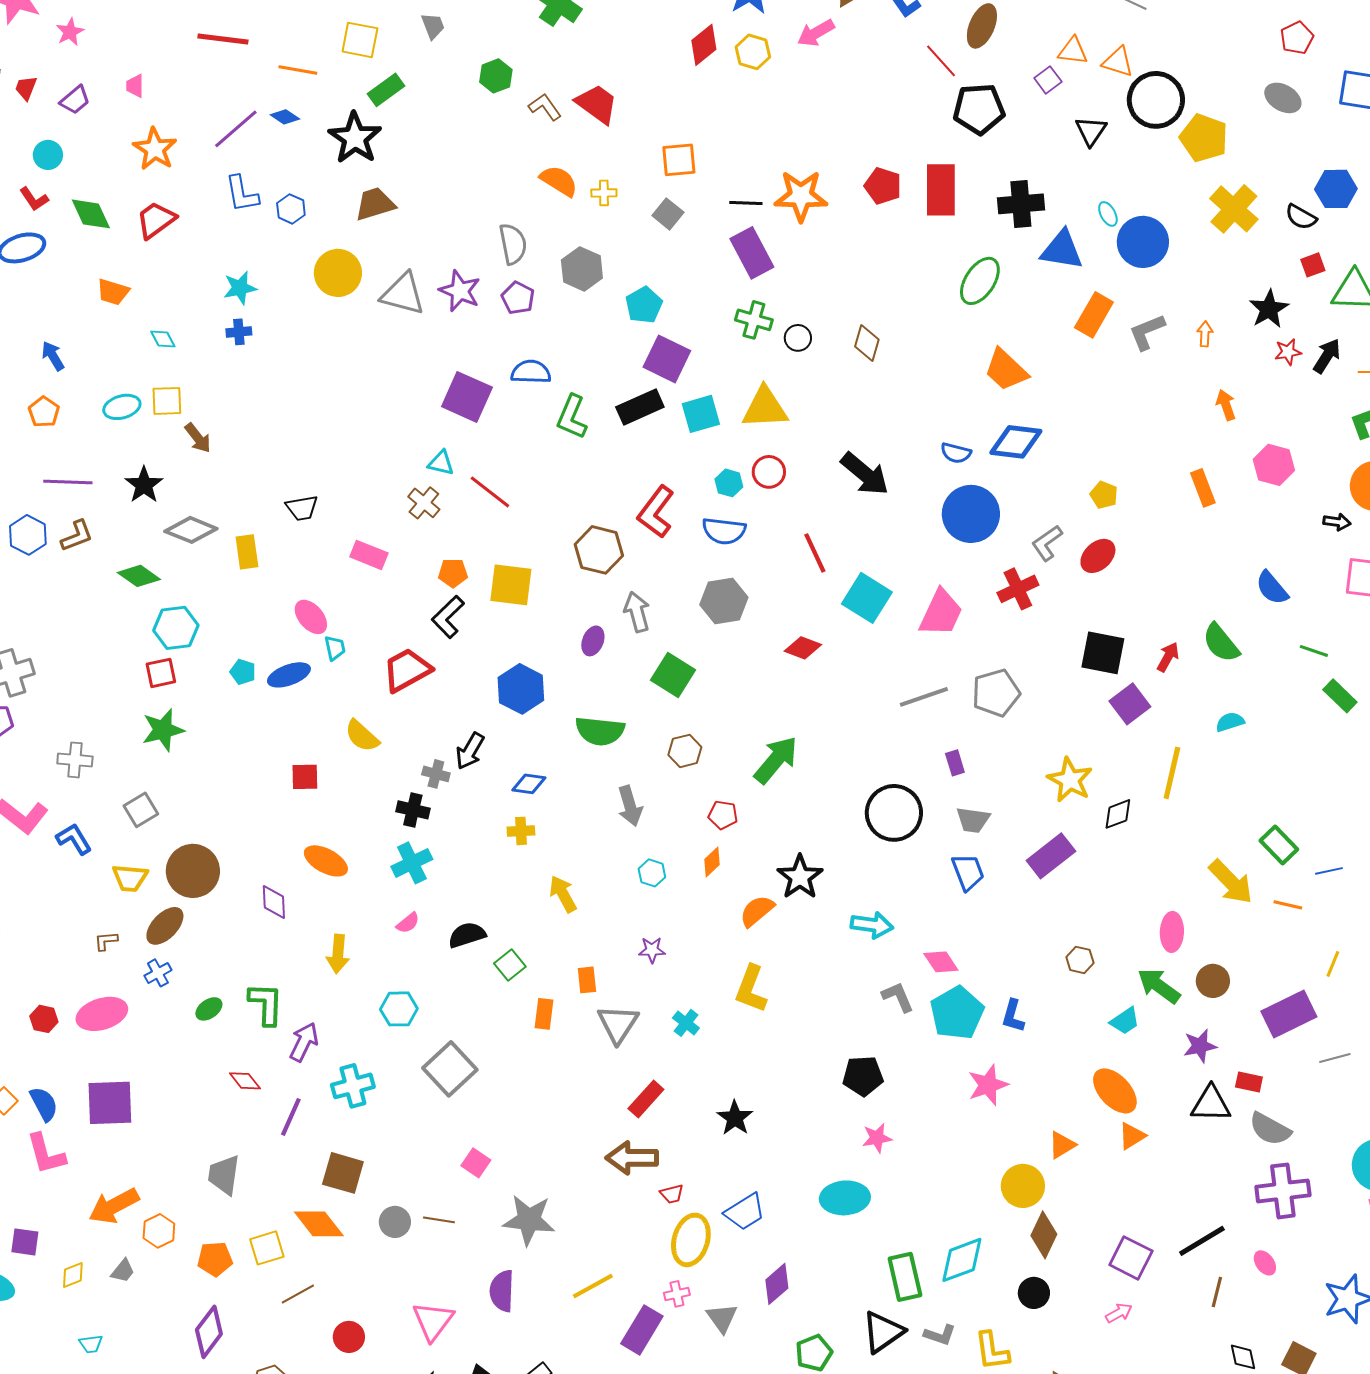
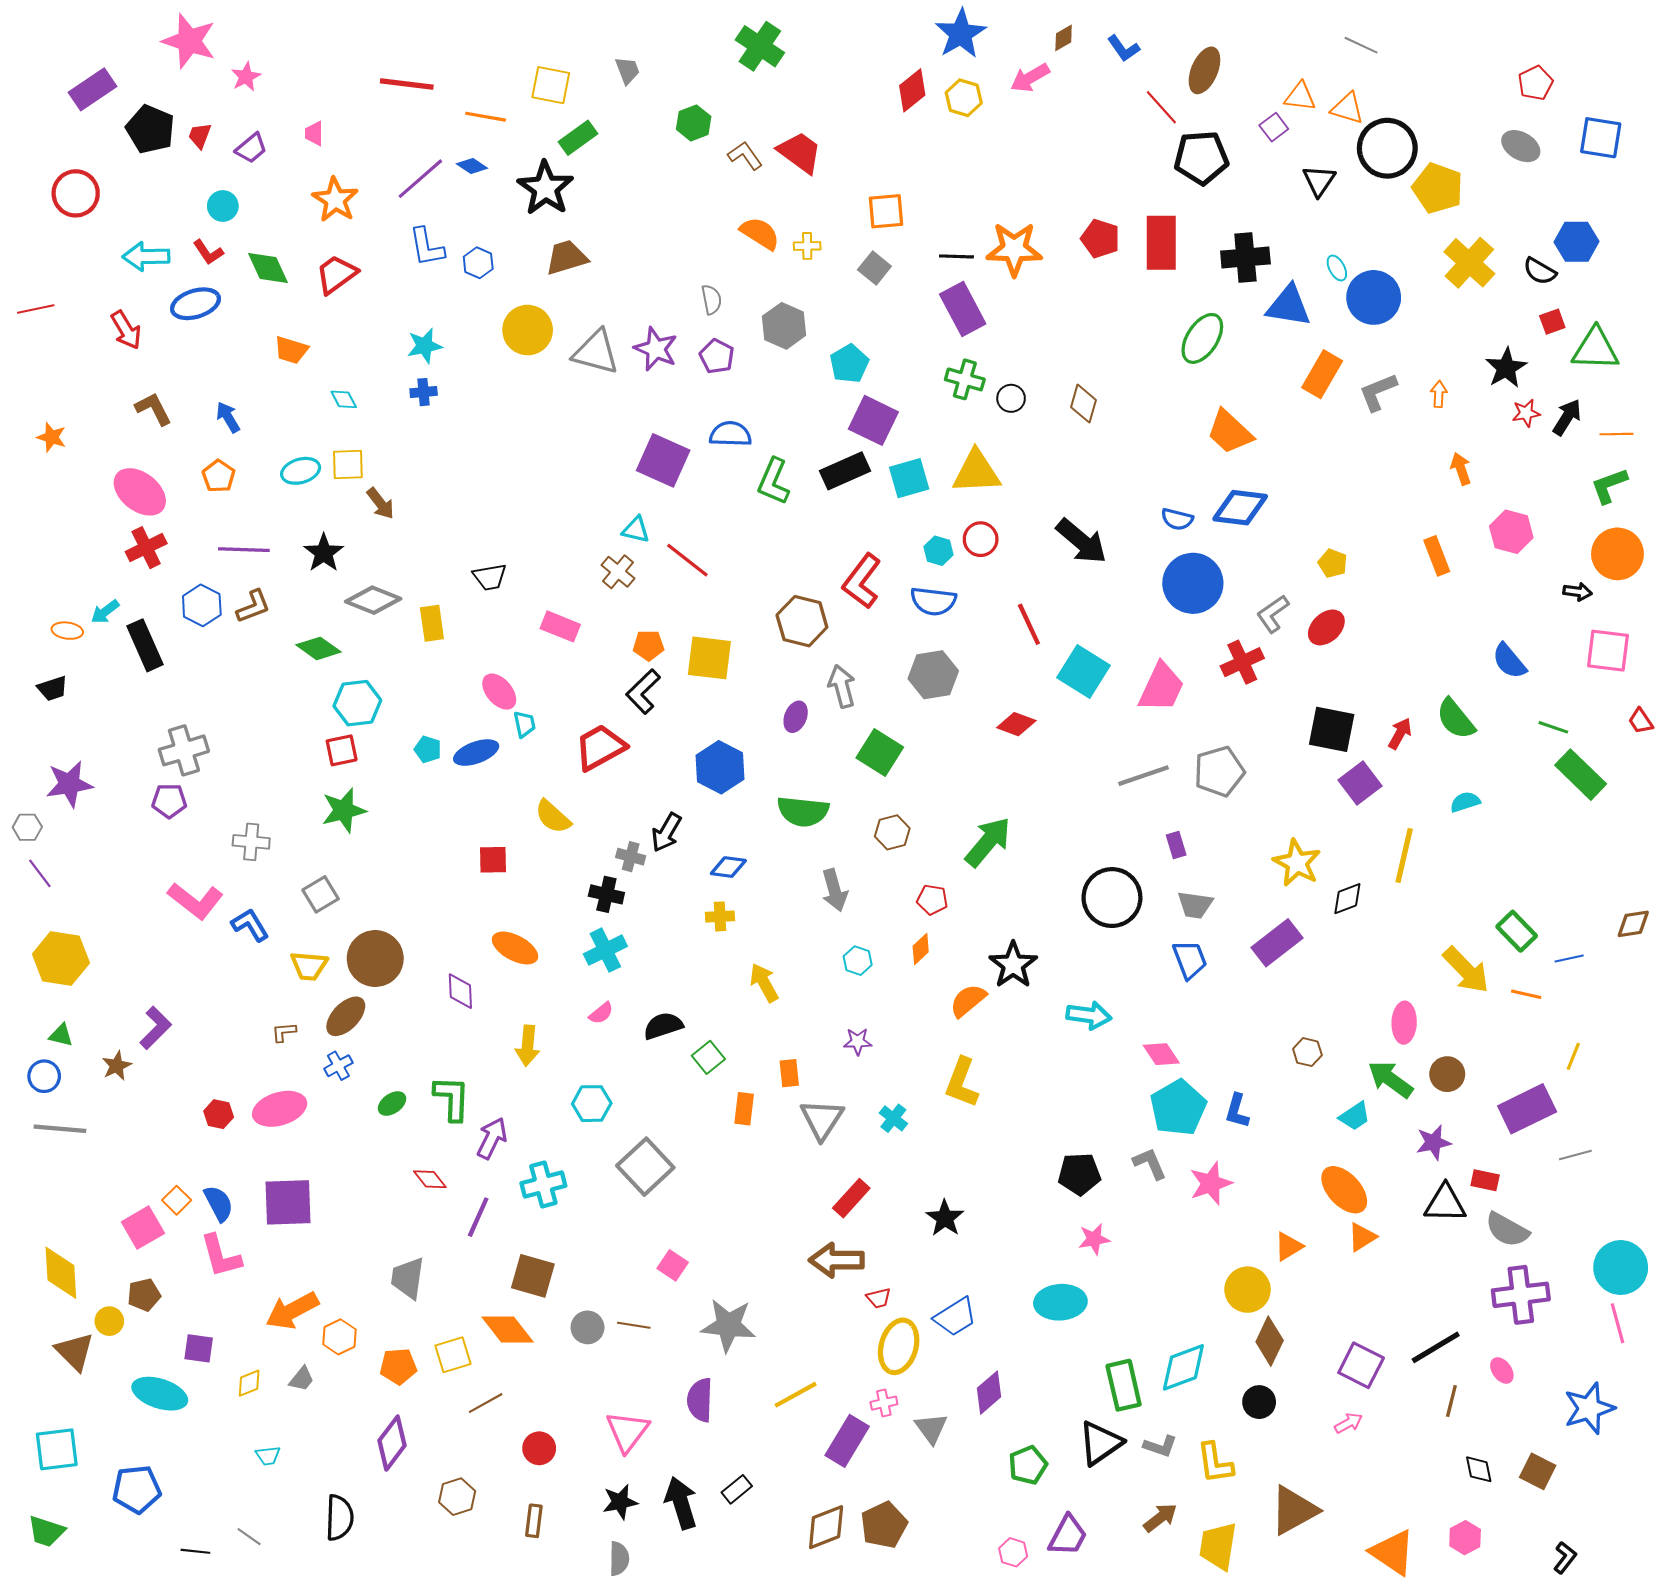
gray semicircle: (513, 244) -> (712, 300), size x0.7
green rectangle: (1340, 696) -> (1581, 775), size x1.4
gray L-shape: (898, 997) -> (1150, 1163), moved

